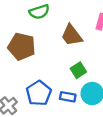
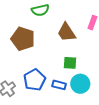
green square: (78, 70) -> (70, 63), turned 32

